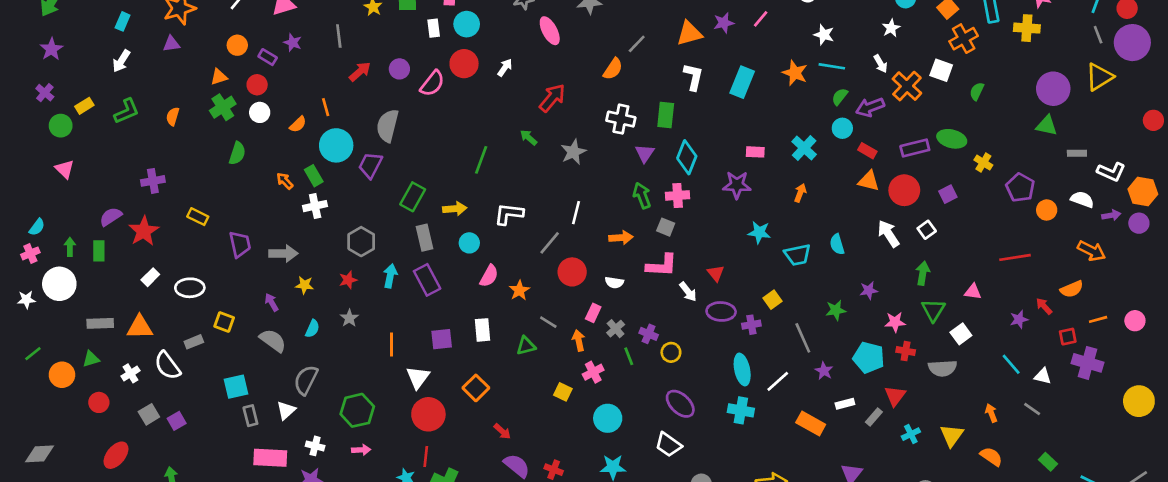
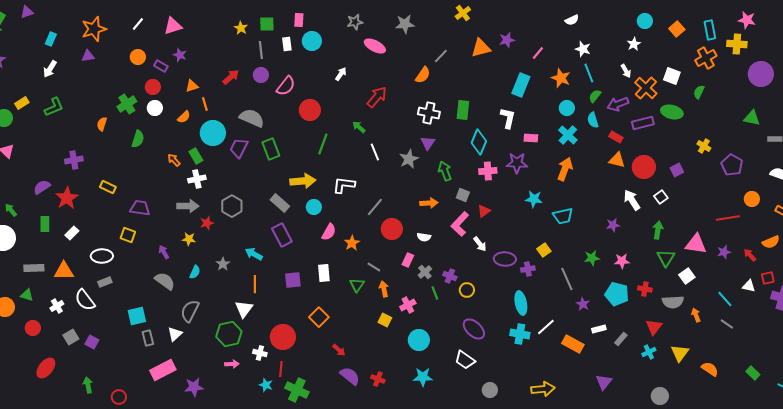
pink line: (761, 19) -> (538, 53), moved
pink ellipse: (550, 31) -> (375, 46), turned -35
gray line: (339, 36) -> (261, 50), moved
orange cross: (964, 39) -> (706, 58), moved
red circle: (464, 64) -> (310, 110), moved
cyan line: (832, 66) -> (589, 73), turned 60
orange triangle: (219, 77) -> (192, 86), moved
white L-shape: (693, 77) -> (508, 118), moved
purple circle: (1053, 89) -> (761, 74), moved
orange semicircle: (173, 116) -> (102, 124), moved
gray semicircle: (388, 126) -> (252, 118), turned 100
cyan circle: (842, 128) -> (567, 108), moved
green ellipse: (952, 139) -> (672, 112), moved
purple rectangle: (915, 148) -> (643, 123), moved
gray star: (573, 152) -> (409, 159), moved
purple triangle: (645, 153) -> (428, 143), moved
orange arrow: (800, 193) -> (565, 169), size x1.6
pink cross: (678, 195) -> (488, 171), moved
green rectangle: (413, 197) -> (271, 149), moved, turned -50
yellow arrow: (455, 209) -> (303, 181), size x1.4
orange circle: (1047, 210) -> (752, 199), moved
white line: (576, 213) -> (375, 152), moved, turned -36
gray rectangle: (424, 238) -> (280, 203), turned -36
purple trapezoid: (240, 244) -> (140, 208), turned -70
cyan semicircle: (837, 244) -> (593, 120), moved
green arrow: (70, 247) -> (11, 210), turned -40
green rectangle: (99, 251) -> (45, 224), moved
gray arrow: (283, 253) -> (188, 206), moved
pink L-shape: (662, 265) -> (460, 224), turned 130
red triangle: (716, 273) -> (484, 211), moved, turned 32
cyan arrow: (390, 276) -> (254, 254), moved, turned -72
red star: (348, 280) -> (207, 223), moved
white ellipse: (190, 288) -> (102, 256), moved
purple star: (869, 290) -> (613, 225), moved
pink triangle: (973, 292) -> (696, 244), size x1.6
purple star: (1019, 319) -> (724, 252), moved
yellow square: (224, 322) -> (128, 235), moved
pink star: (895, 322) -> (622, 261), moved
orange arrow: (579, 340) -> (384, 289), moved
green triangle: (526, 346) -> (357, 285), turned -42
green triangle: (91, 359) -> (27, 295), turned 32
white triangle: (1043, 376) -> (749, 286), moved
white triangle: (418, 377) -> (244, 309), moved
white line: (778, 381) -> (546, 327), moved
red triangle: (895, 396) -> (654, 327), moved
gray line: (1032, 409) -> (727, 324), moved
orange arrow: (991, 413) -> (696, 315), moved
purple square: (177, 421) -> (92, 342), turned -32
white cross: (315, 446) -> (260, 353), moved
pink rectangle: (270, 458) -> (163, 370), turned -30

